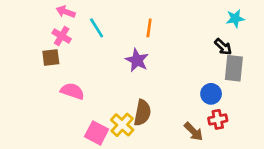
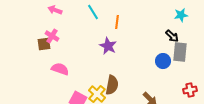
cyan line: (97, 28) -> (93, 12), moved
pink cross: (62, 36) -> (52, 36), moved
blue circle: (211, 94) -> (163, 61), moved
red cross: (218, 119) -> (190, 90), moved

